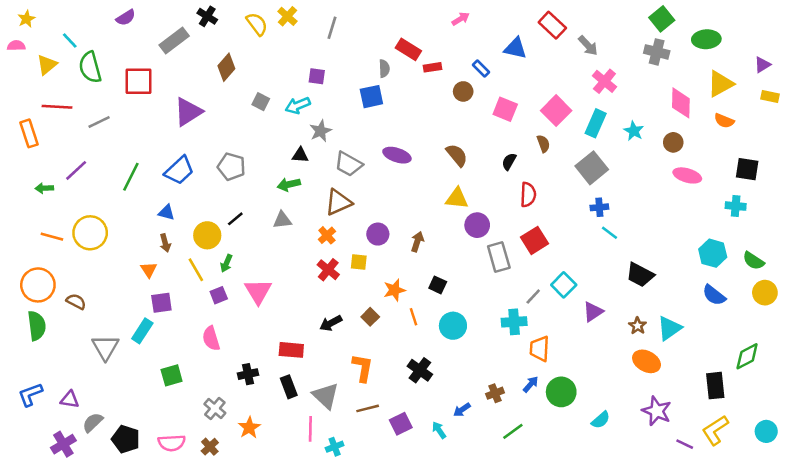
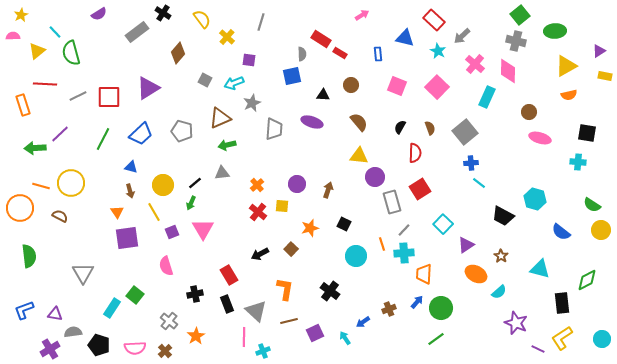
yellow cross: (287, 16) -> (227, 37), moved
gray arrow: (588, 46) -> (462, 36), turned 90
red rectangle: (433, 67) -> (340, 53), turned 40
blue rectangle: (481, 69) -> (378, 54), turned 40
red square: (138, 81) -> (109, 97), moved
brown circle: (463, 91) -> (351, 85), moved
pink diamond: (681, 103) -> (508, 71), moved
orange semicircle: (724, 121) -> (569, 95), turned -35
cyan rectangle: (596, 123) -> (487, 97), moved
cyan star: (634, 131) -> (438, 51), moved
brown semicircle: (543, 144) -> (430, 128), moved
black triangle: (300, 155) -> (323, 95), moved
gray trapezoid: (349, 164) -> (274, 129), turned -115
green arrow: (44, 188) -> (35, 148), size x1.5
brown triangle: (338, 202) -> (220, 118), moved
black line: (235, 219) -> (195, 183), moved
cyan hexagon: (713, 253) -> (535, 199), moved
green arrow: (226, 263) -> (191, 203), moved
orange circle: (38, 285) -> (20, 208), moved
gray line: (533, 296) -> (404, 230), moved
brown semicircle: (76, 302) -> (60, 216), moved
purple square: (161, 303) -> (127, 238), size x1.4
orange line: (414, 317) -> (382, 244), moved
cyan triangle: (669, 328) -> (540, 269), moved, turned 50
cyan rectangle: (142, 331) -> (112, 308), moved
red rectangle: (291, 350) -> (229, 275), turned 54
orange ellipse: (647, 361) -> (476, 274), moved
green square: (172, 375) -> (135, 295), turned -36
cyan semicircle: (601, 420) -> (499, 292), moved
gray semicircle: (93, 422) -> (73, 332), turned 36
green line: (513, 431) -> (436, 339), moved

